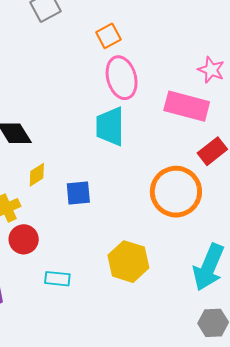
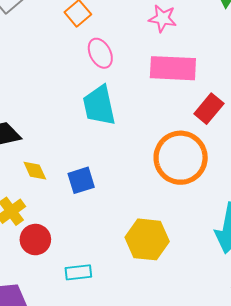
pink star: (211, 70) -> (163, 18), moved
pink ellipse: (122, 78) -> (100, 53), size x0.7
yellow diamond: (37, 175) -> (35, 171), turned -70

